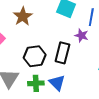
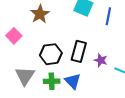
purple star: (81, 35) -> (101, 60), moved

